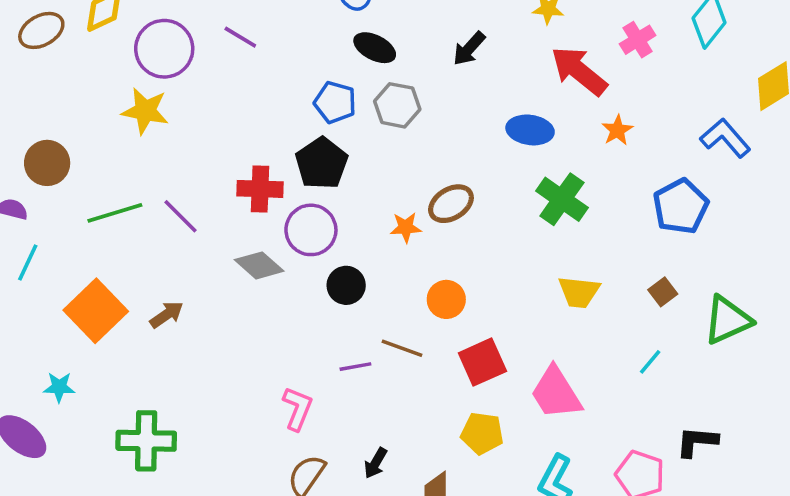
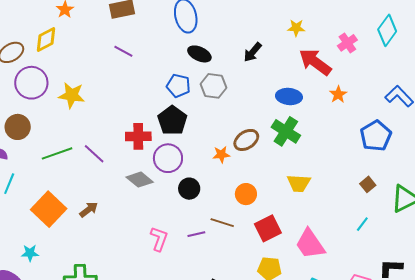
purple circle: (164, 49) -> (31, 83), moved
green cross: (562, 199) -> (286, 131), moved
yellow trapezoid: (579, 292) -> (299, 183), moved
pink L-shape: (298, 409) -> (159, 239), moved

